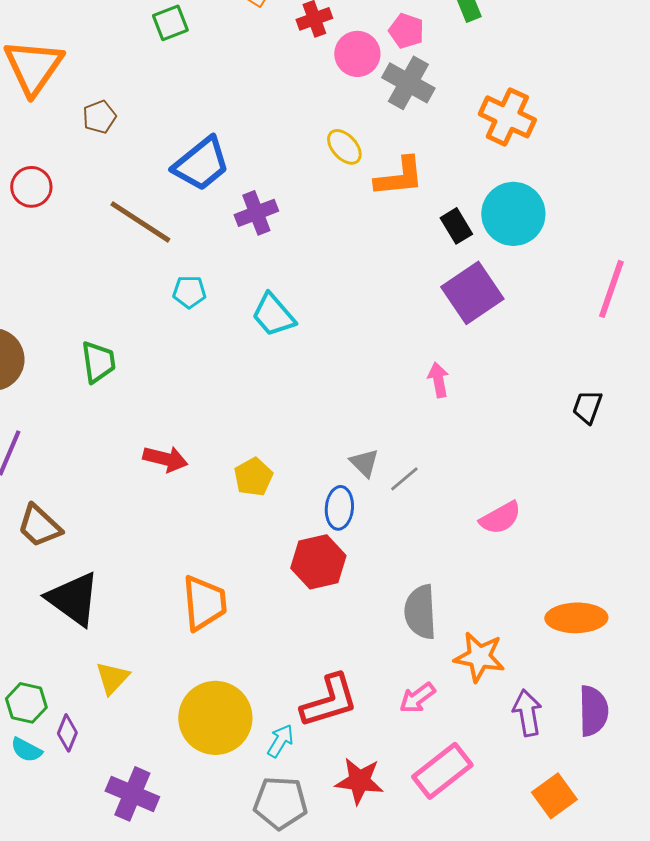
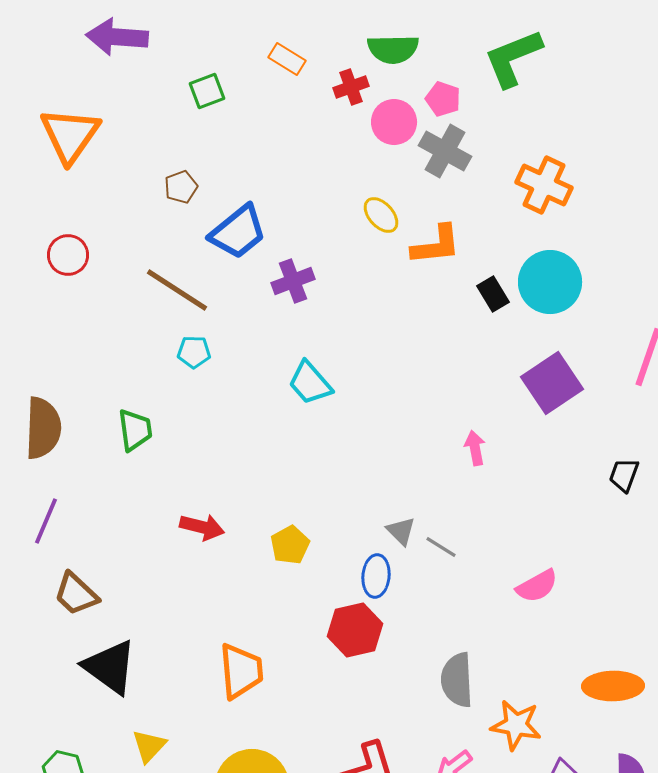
brown pentagon: (99, 117) -> (181, 187), moved
cyan pentagon: (189, 292) -> (194, 352), moved
purple square: (472, 293) -> (552, 383), moved
gray line: (404, 479) -> (441, 547), turned 72

